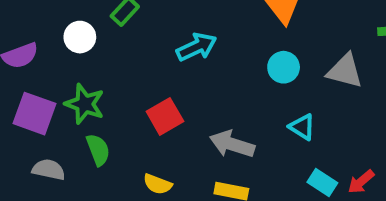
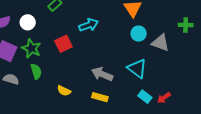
white circle: (80, 37) -> (28, 22), moved
cyan circle: (284, 67) -> (139, 34), moved
red square: (165, 116) -> (63, 44), moved
cyan triangle: (302, 127) -> (137, 68), size x1.5

